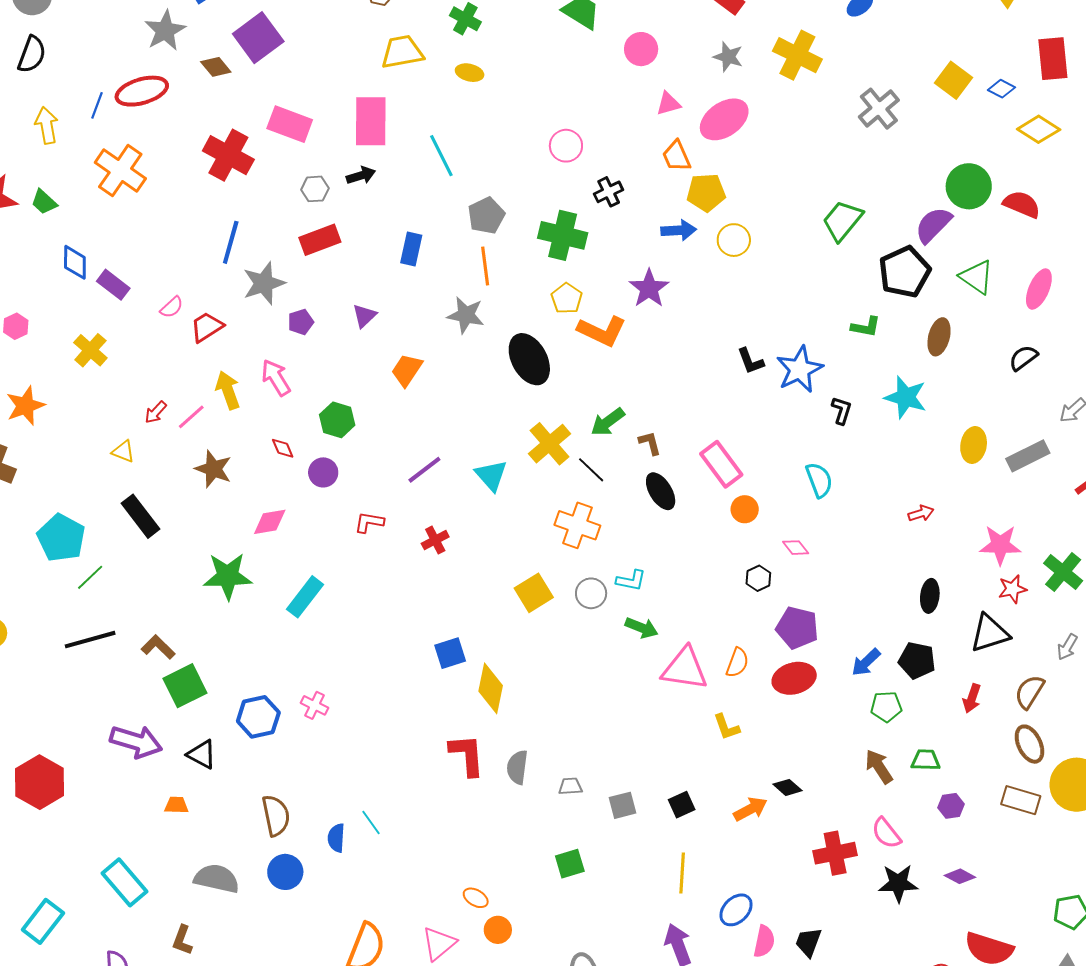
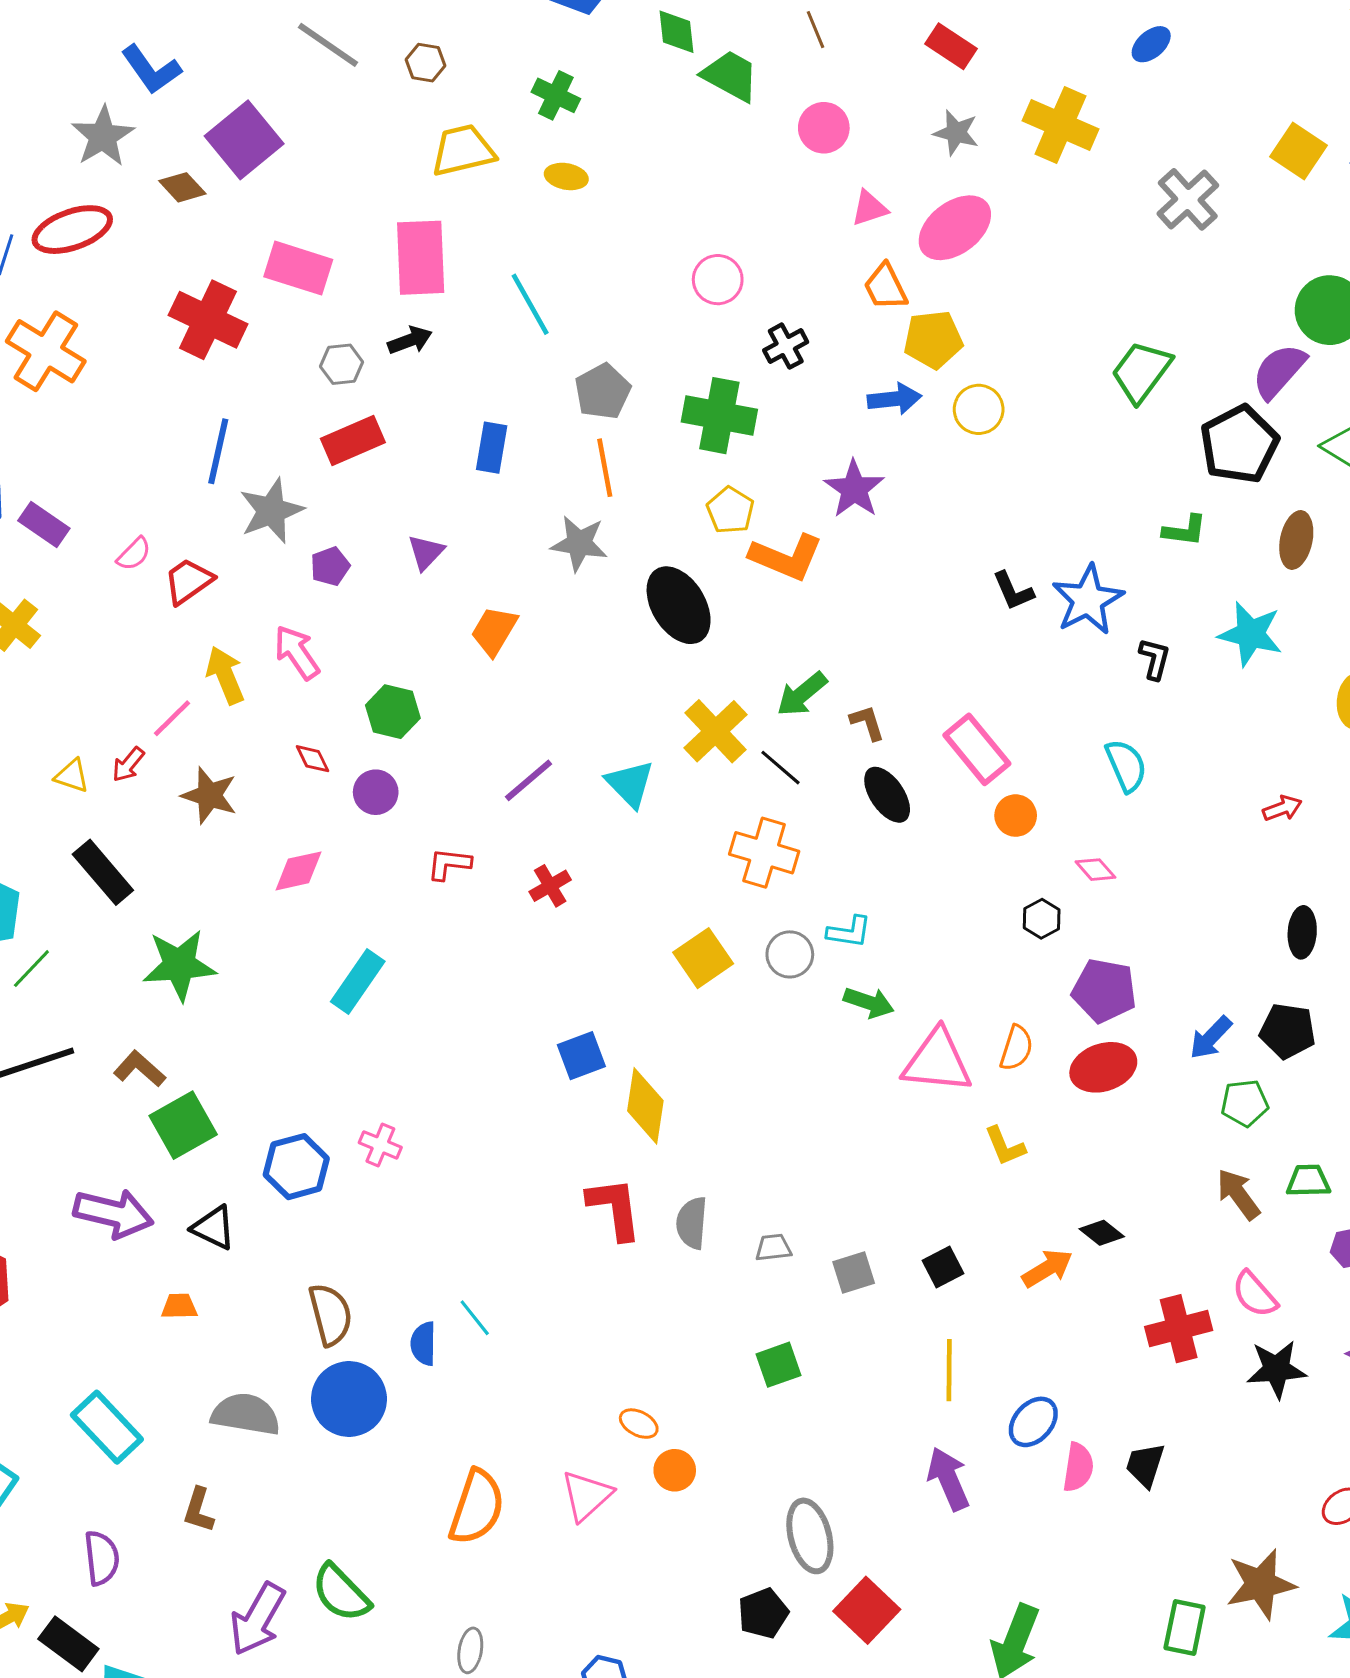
red arrow: (156, 412) -> (128, 764), moved
green star: (228, 576) -> (179, 965), moved
blue circle: (285, 872) -> (349, 1399), size x1.4

